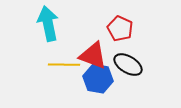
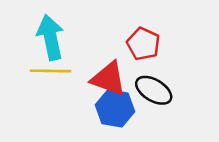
yellow line: (64, 65) -> (51, 71), moved

